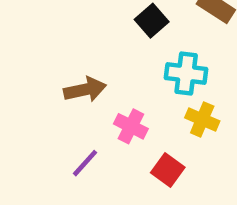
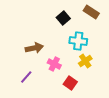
yellow cross: (202, 119) -> (85, 61), turned 32
purple line: (85, 163) -> (26, 77), moved

